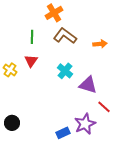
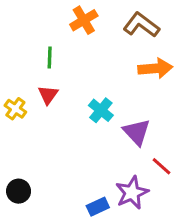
brown L-shape: (65, 36) -> (141, 25), moved
orange arrow: (100, 44) -> (155, 68), size x1.5
purple triangle: (88, 85) -> (137, 132), turned 30

